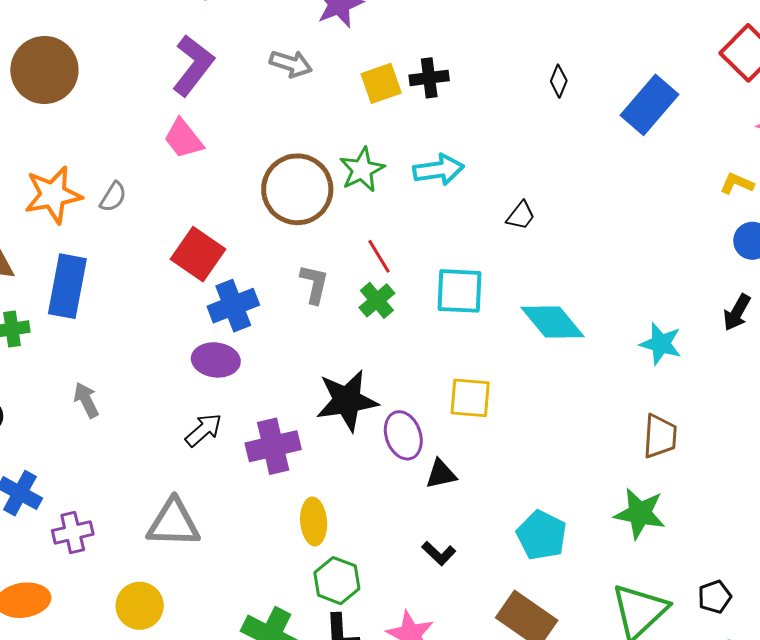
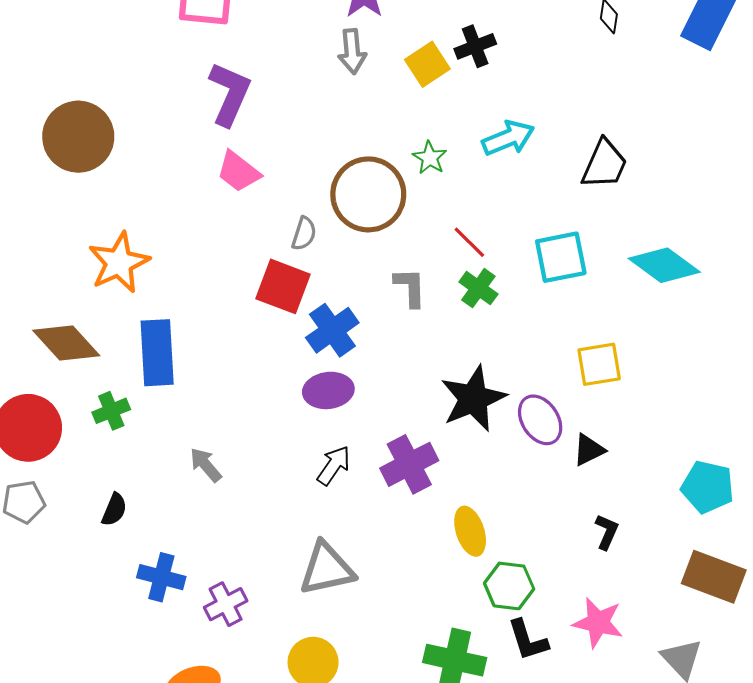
gray arrow: (291, 64) -> (352, 51), moved, turned 81
green star: (362, 170) -> (430, 158), size x0.7
gray semicircle: (113, 197) -> (304, 234), moved
black trapezoid: (521, 216) -> (604, 164), size x1.6
black L-shape: (439, 553) -> (607, 532), turned -96

